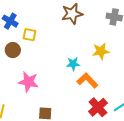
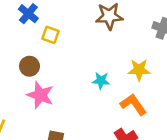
brown circle: (13, 50) -> (29, 66), moved
orange L-shape: (87, 80) -> (133, 104), moved

